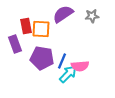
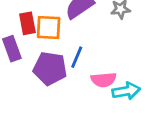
blue line: (62, 61) -> (77, 57), moved
cyan arrow: (68, 74) -> (126, 91), moved, turned 36

